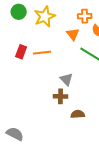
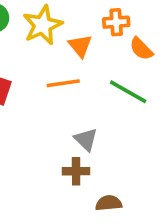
orange triangle: (73, 34) -> (80, 46), moved
orange line: (42, 53) -> (63, 83), moved

